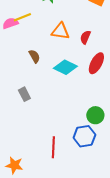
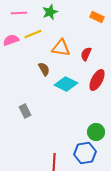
yellow line: (22, 17) -> (33, 34), moved
brown semicircle: (34, 56) -> (44, 69), moved

